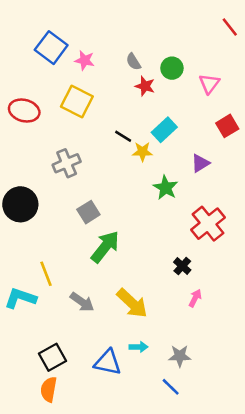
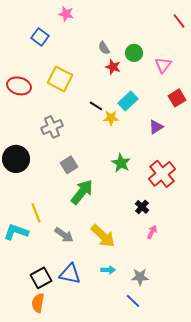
blue square: (51, 48) -> (40, 37), size x0.7
pink star: (85, 60) -> (66, 14), moved
green star: (166, 188) -> (121, 163), moved
blue triangle: (108, 362) -> (70, 274), moved

